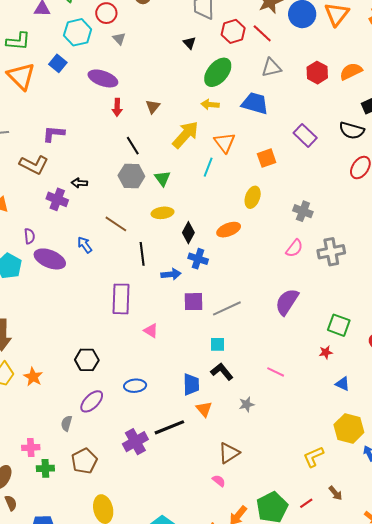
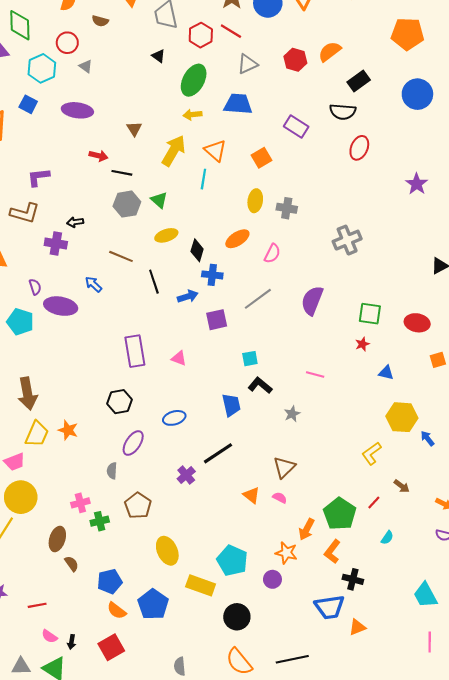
red arrow: (117, 107) -> (98, 156), moved, turned -66
black line: (133, 146) -> (122, 173), turned -36
gray cross: (303, 211) -> (287, 208), moved
pink semicircle: (294, 248) -> (272, 254), moved
purple rectangle: (121, 299) -> (135, 351), moved
gray line: (227, 308) -> (258, 299), moved
orange triangle: (204, 409) -> (251, 495), moved
purple cross: (135, 442) -> (186, 475), size x0.7

